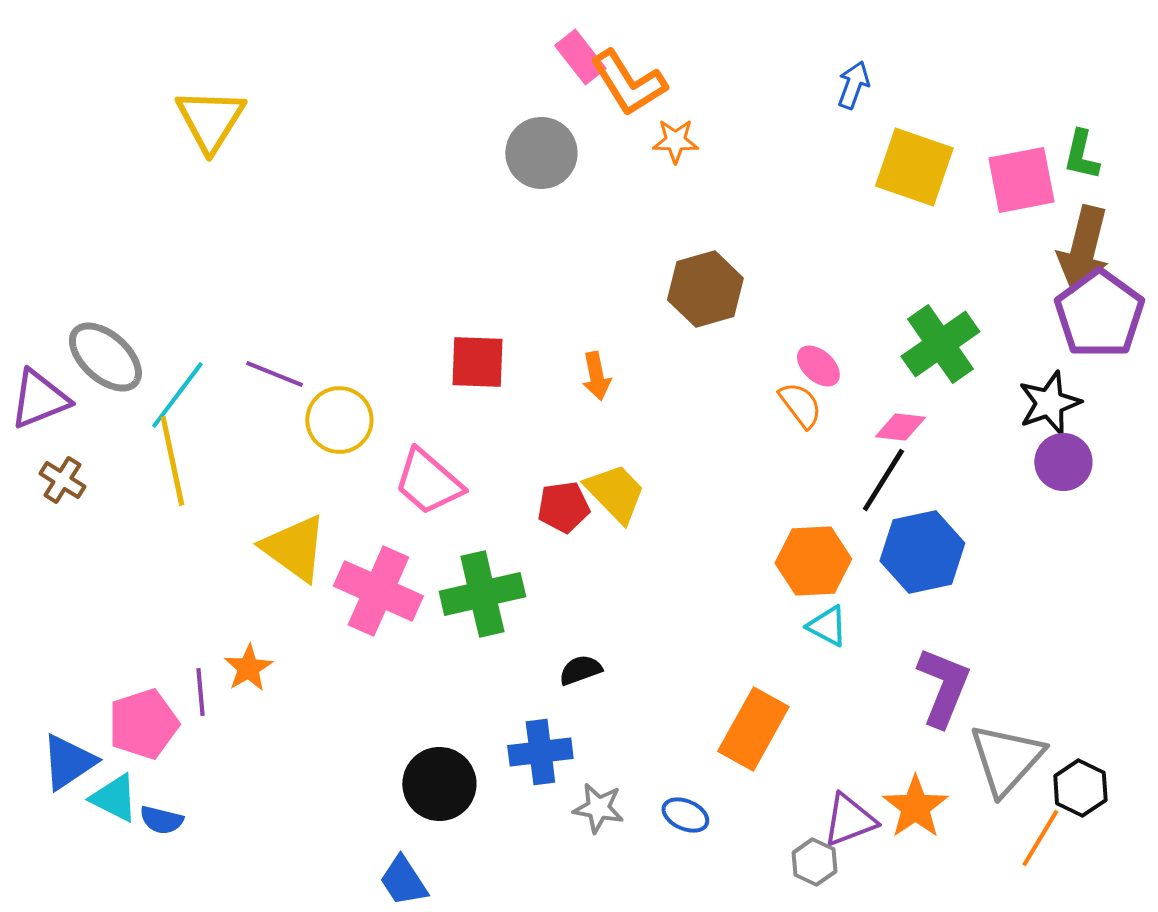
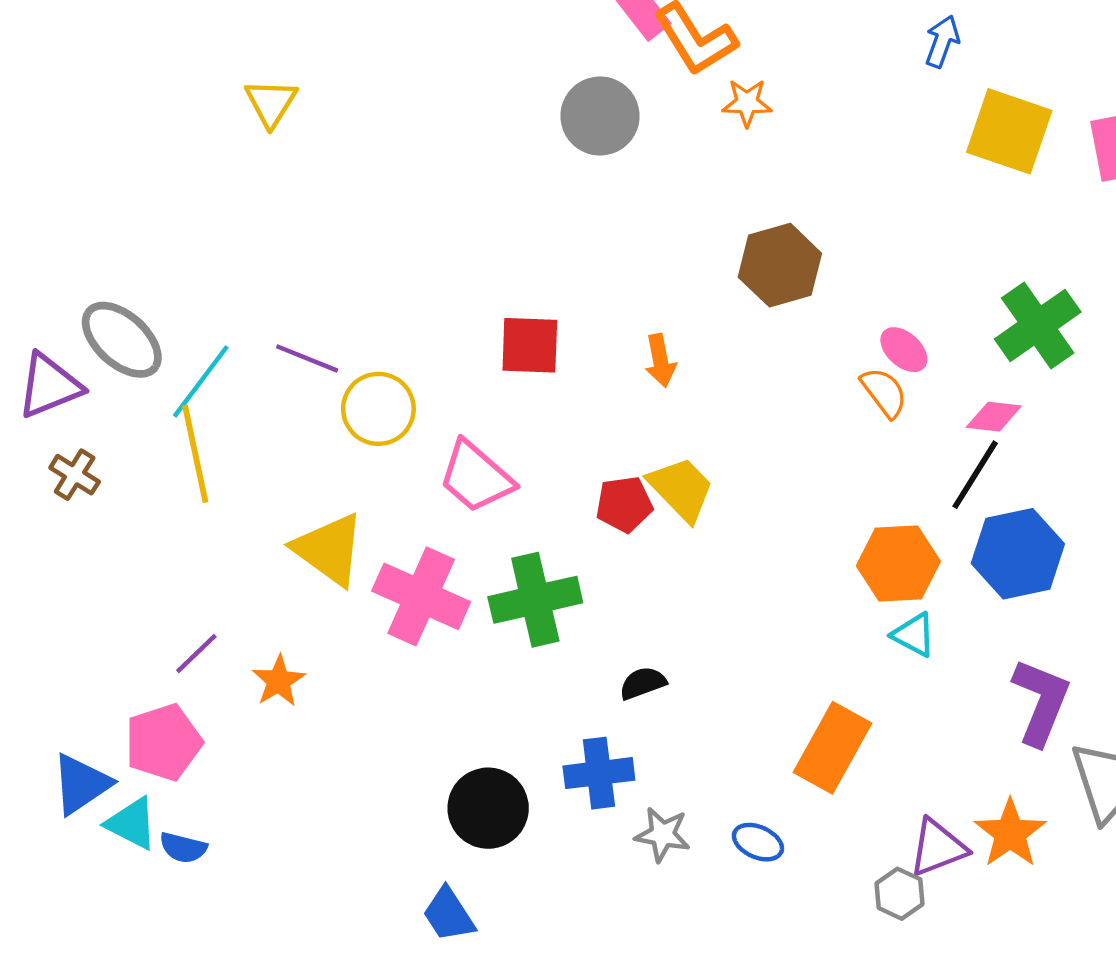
yellow triangle: (210, 120) -> (271, 103), moved, size x0.7
purple line: (200, 692) -> (196, 653), moved, turned 51

